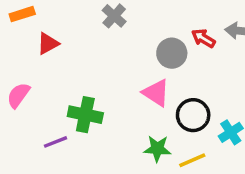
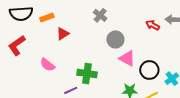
gray circle: (172, 53) -> (115, 39), moved
pink semicircle: (18, 95) -> (47, 65), turned -84

